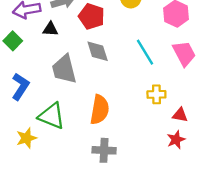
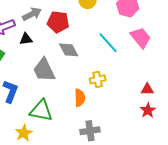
yellow cross: (156, 94) -> (98, 79), moved
orange semicircle: (100, 110) -> (80, 98), size x0.7

